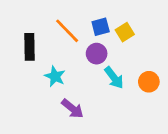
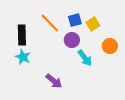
cyan star: (55, 76) -> (23, 57), moved
orange circle: (149, 82) -> (110, 46), moved

